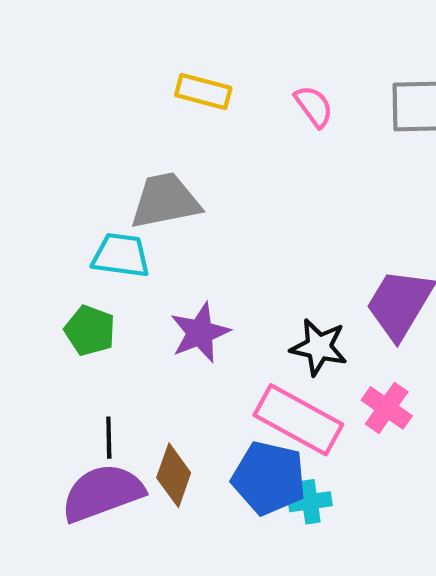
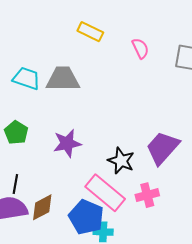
cyan trapezoid: (121, 255) -> (26, 78), moved
pink cross: (387, 408) -> (147, 195), turned 30
brown diamond: (174, 475) -> (42, 207), turned 32

